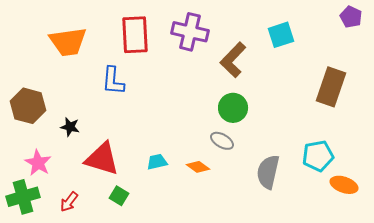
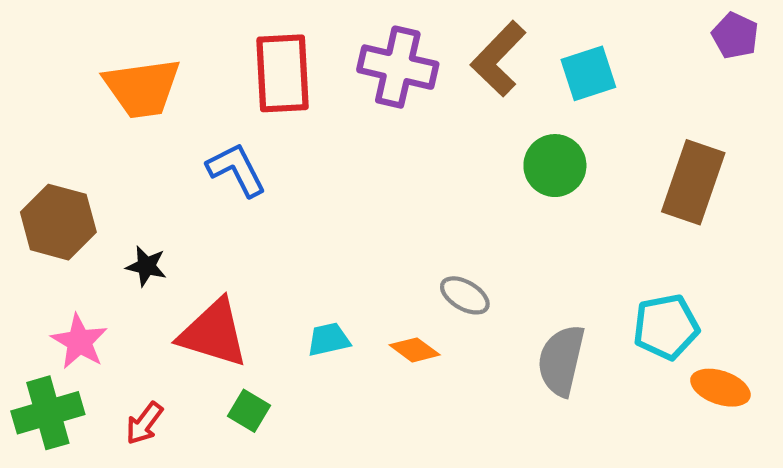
brown L-shape: (233, 60) -> (498, 59), moved
blue L-shape: (113, 81) -> (236, 170), turned 148
green circle: (233, 108) -> (555, 166), moved

